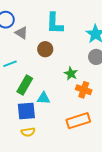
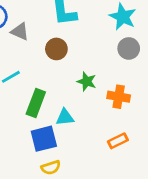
green star: (71, 74) -> (87, 81), moved
orange rectangle: (78, 121) -> (118, 141), size x0.6

